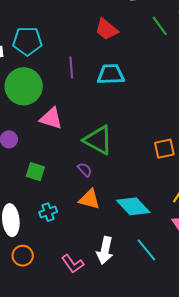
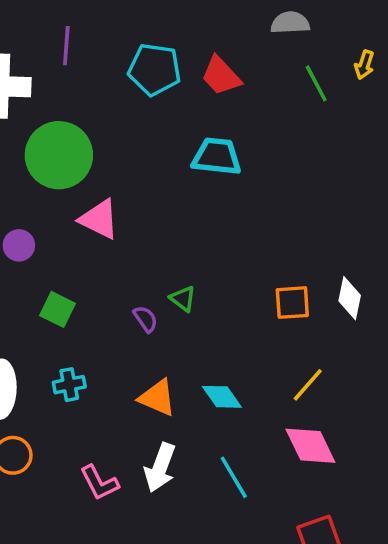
cyan pentagon: (27, 41) -> (155, 70), moved
purple line: (71, 67) -> (66, 46), moved
green triangle: (98, 140) -> (183, 299), moved, size x0.5
orange triangle: (90, 199) -> (157, 398), moved
cyan diamond: (133, 206) -> (222, 397), size x0.7

